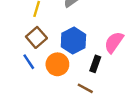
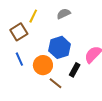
brown square: (36, 37) -> (19, 32), moved
brown line: (85, 88) -> (55, 83), moved

